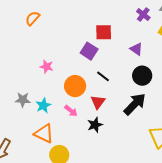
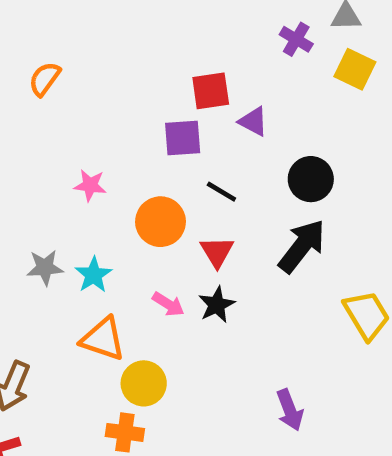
purple triangle: (136, 49) -> (253, 121), moved
purple square: (89, 51) -> (183, 138), turned -30
pink arrow: (71, 111) -> (168, 304), moved

